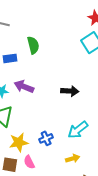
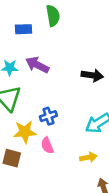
blue cross: (46, 138) -> (48, 116), moved
pink semicircle: (29, 162) -> (47, 145), moved

